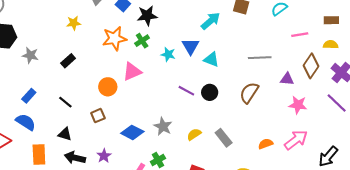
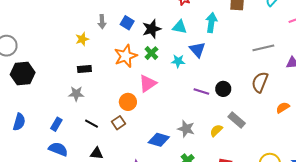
cyan arrow: (211, 21) -> (211, 23), turned -30
yellow star: (74, 23) -> (82, 39), moved
gray star: (30, 55) -> (76, 94), moved
cyan triangle: (211, 59) -> (180, 27), moved
black rectangle: (68, 61) -> (84, 69), moved, turned 48
brown square: (98, 116) -> (118, 123), moved
gray rectangle: (224, 138) -> (237, 120), moved
orange semicircle: (266, 144) -> (283, 108), moved

